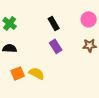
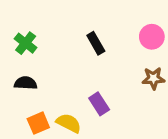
purple rectangle: (56, 46) -> (99, 104), moved

